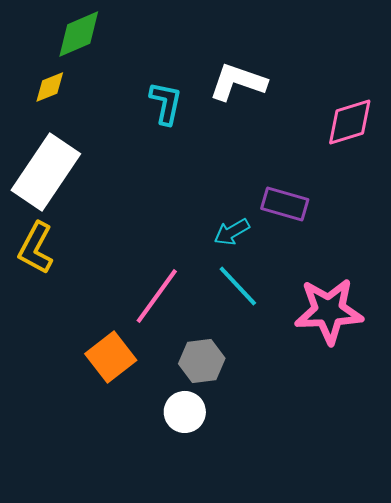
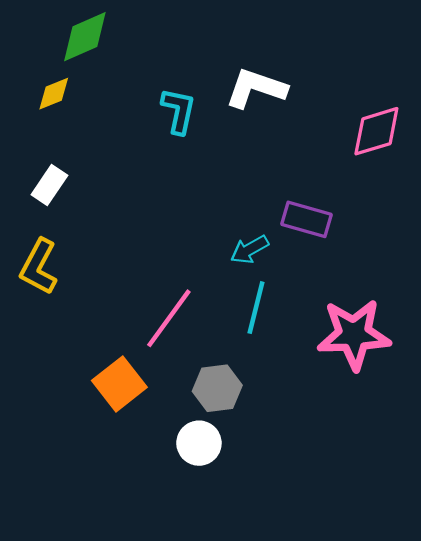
white rectangle: (46, 172) -> (49, 185), size x0.5
cyan line: (238, 286) -> (256, 308), turned 57

